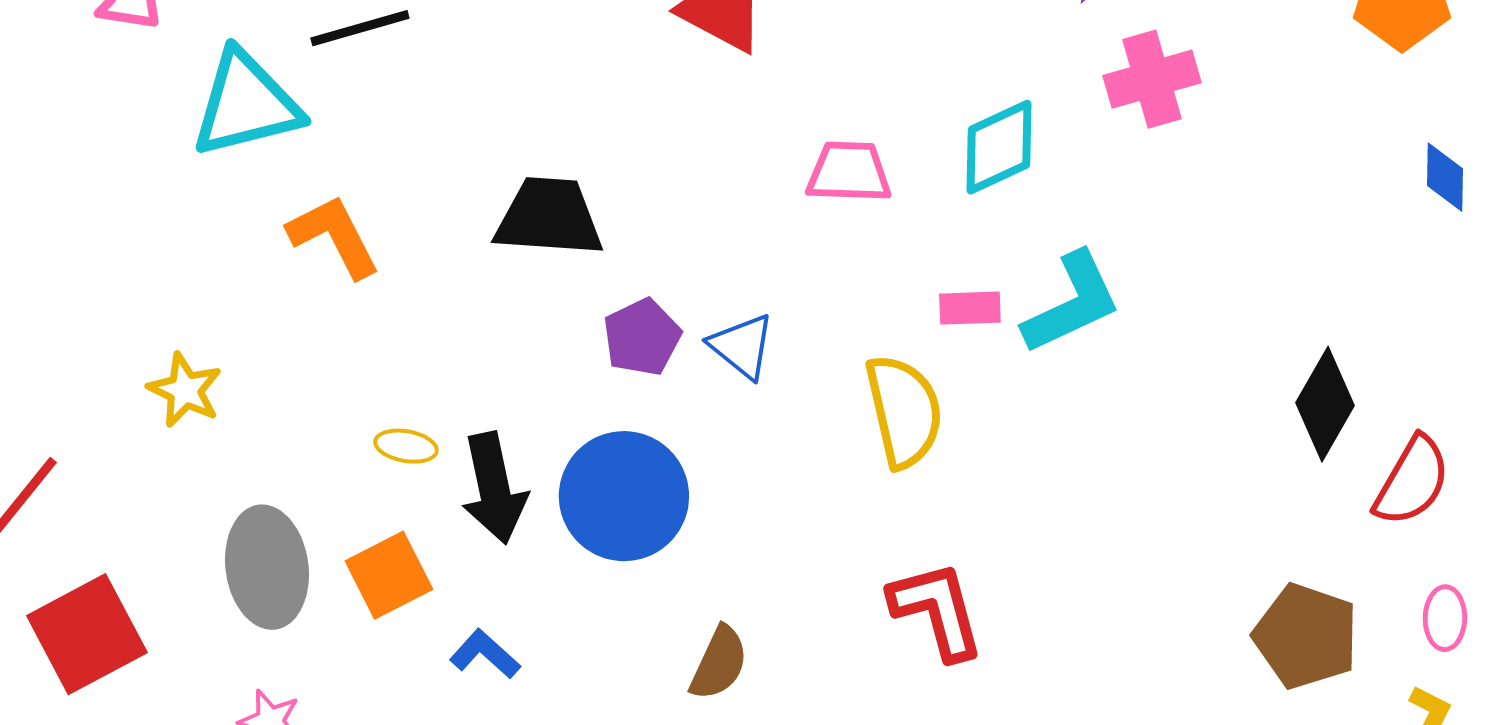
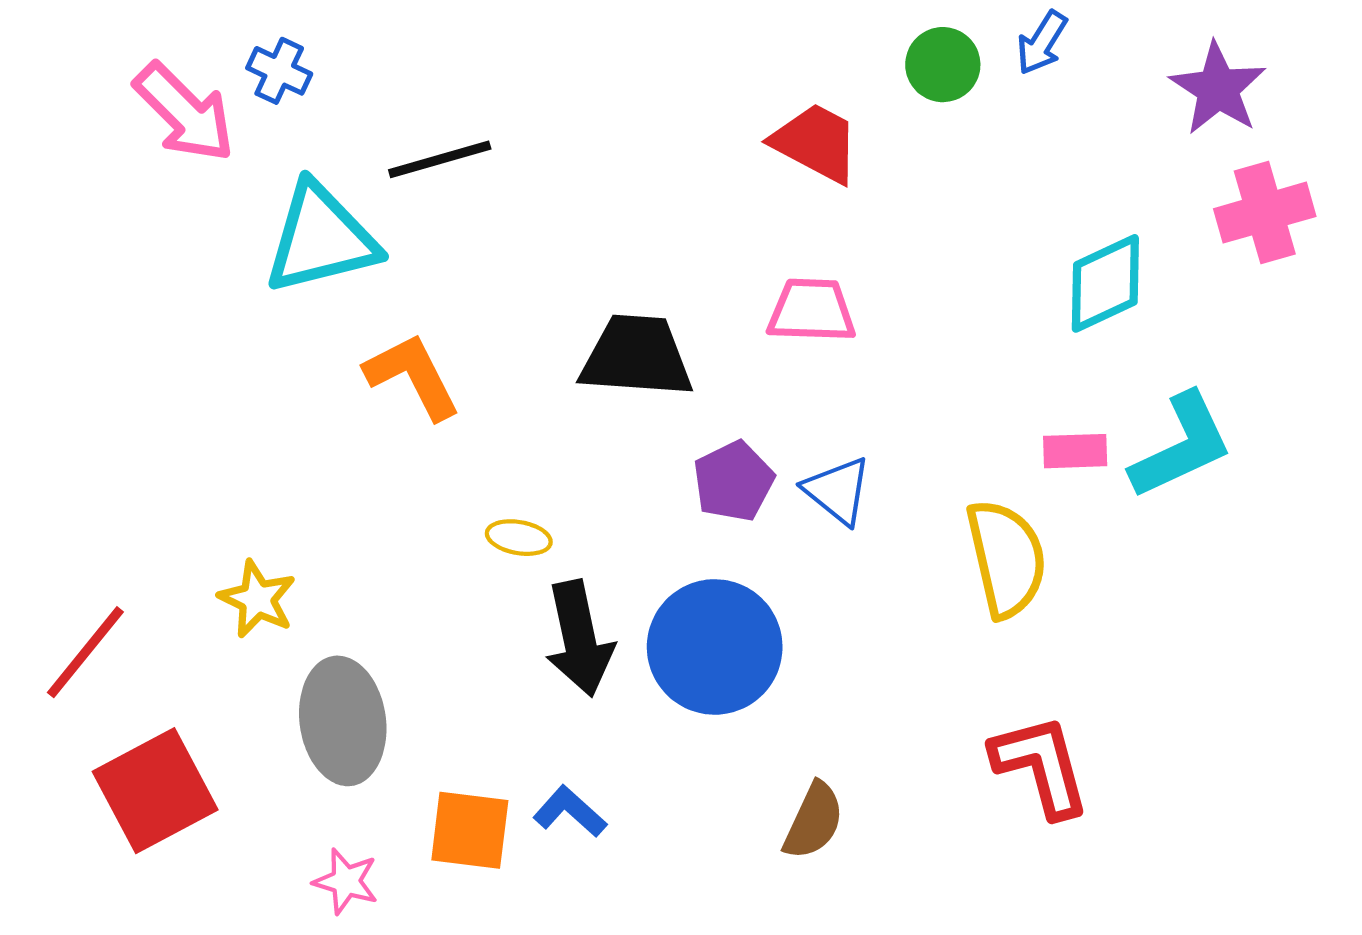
pink trapezoid: (849, 172) -> (812, 310), moved
yellow star: (185, 390) -> (257, 599), moved
yellow ellipse: (406, 446) -> (519, 538), moved
orange square: (389, 575) -> (470, 830), moved, turned 34

